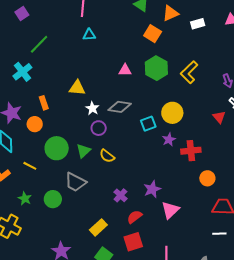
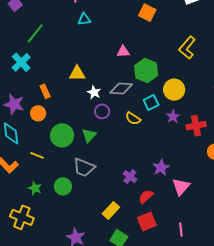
green hexagon: (156, 68) -> (146, 71), moved
yellow semicircle: (107, 156) -> (133, 119), moved

